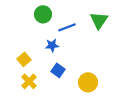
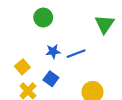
blue line: (67, 27) -> (76, 54), moved
blue square: (58, 70) -> (51, 79), moved

